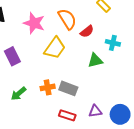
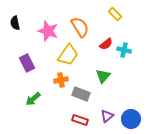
red semicircle: (87, 31) -> (106, 44), moved
green triangle: (95, 60) -> (103, 76), moved, turned -35
orange cross: (48, 87) -> (61, 80), moved
purple triangle: (95, 111) -> (107, 116), turned -32

